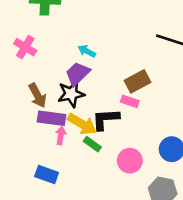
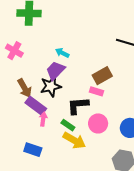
purple rectangle: (52, 118) -> (36, 106), turned 30
yellow arrow: (82, 124) -> (74, 140), moved
pink circle: (130, 161) -> (98, 123), moved

